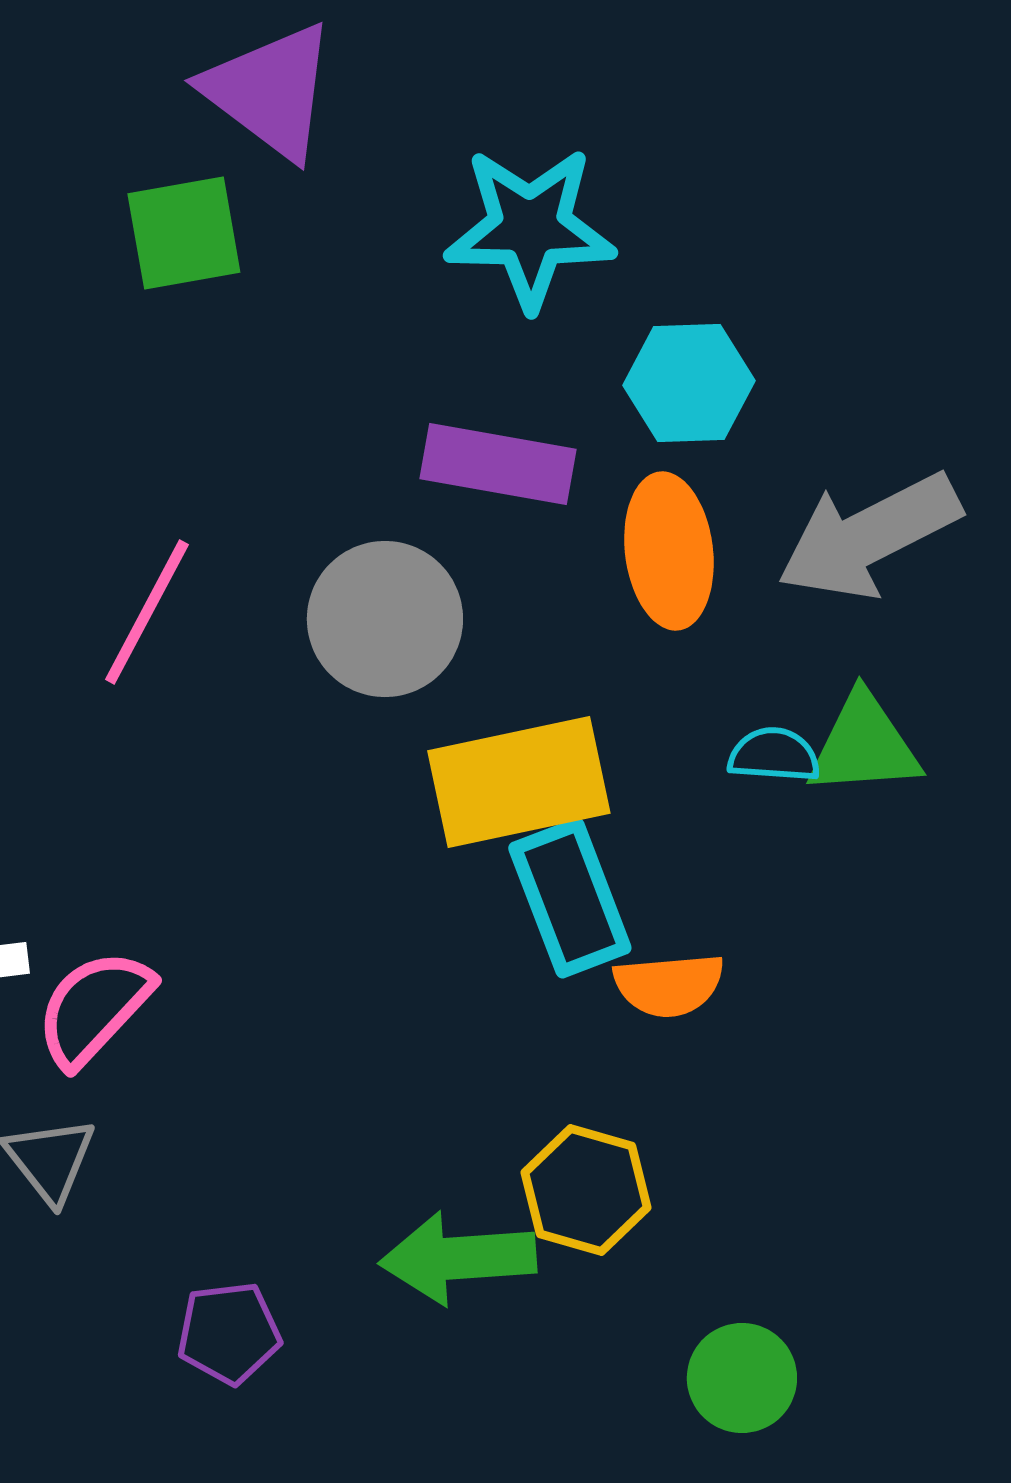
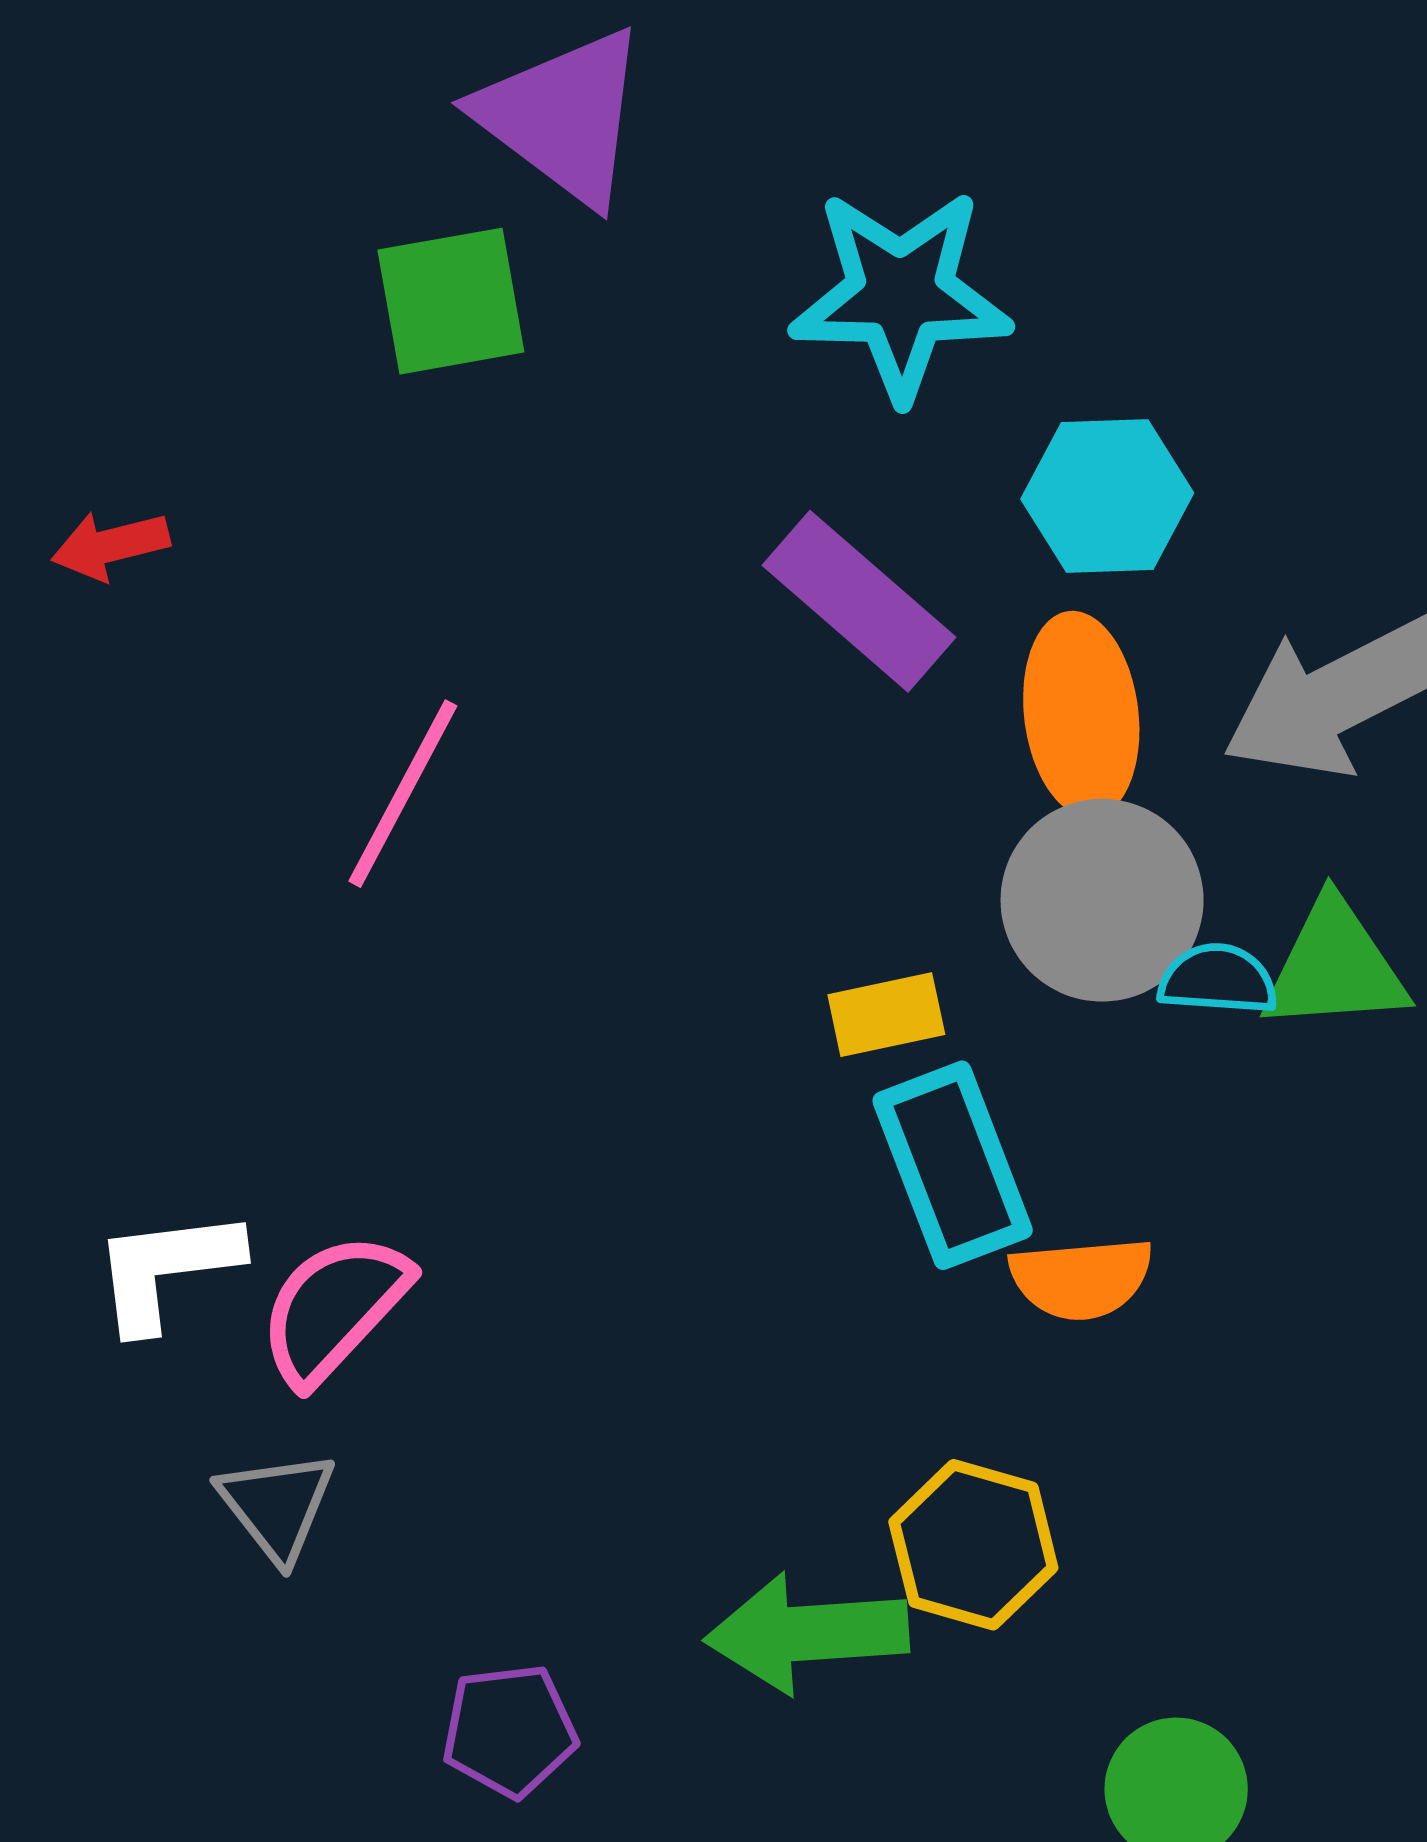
purple rectangle: (498, 464) -> (859, 601), turned 31
gray circle: (385, 619) -> (1102, 900), moved
yellow rectangle: (519, 782) -> (886, 1015), size x0.5

